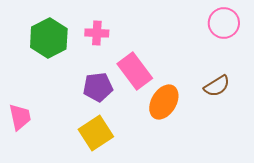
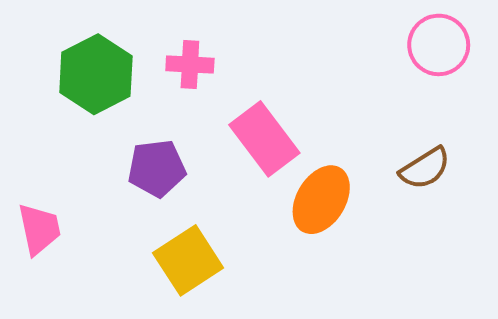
purple pentagon: (98, 87) -> (157, 168), moved

